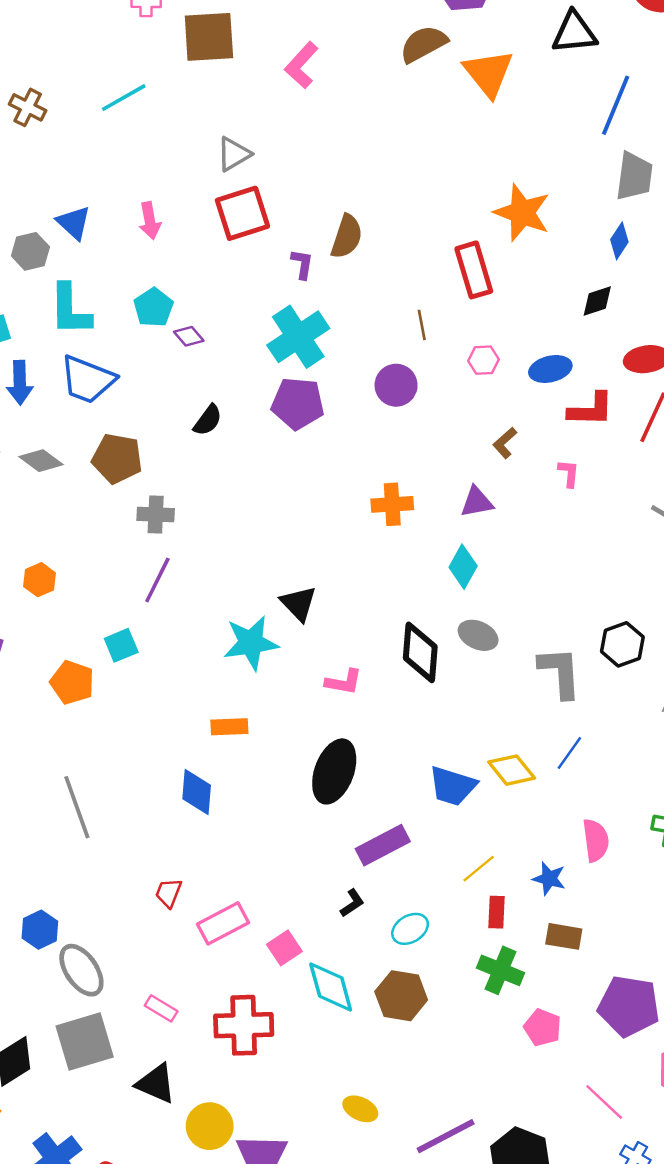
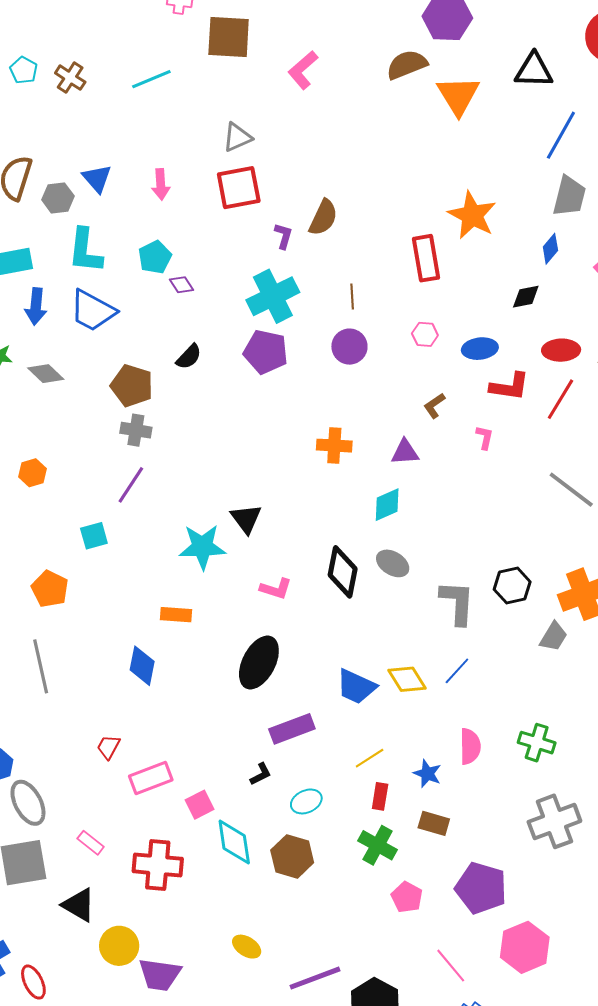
brown line: (422, 325) -> (352, 297), moved
brown pentagon: (117, 458) -> (132, 386), moved
cyan diamond: (463, 567) -> (387, 505), turned 30
orange pentagon: (72, 682) -> (50, 589), moved

